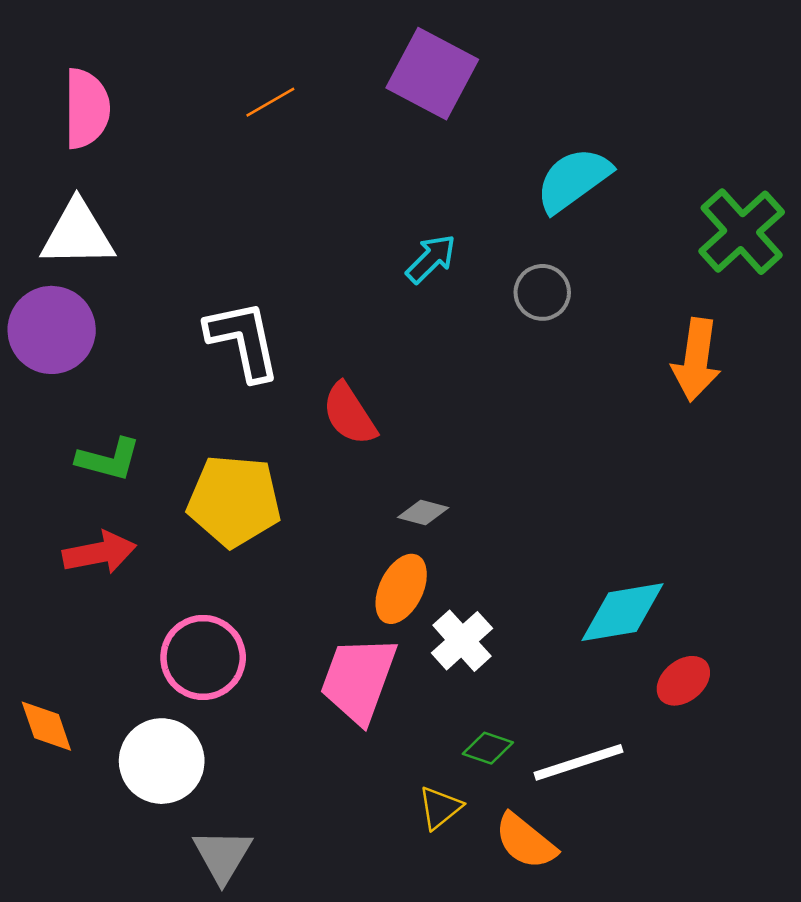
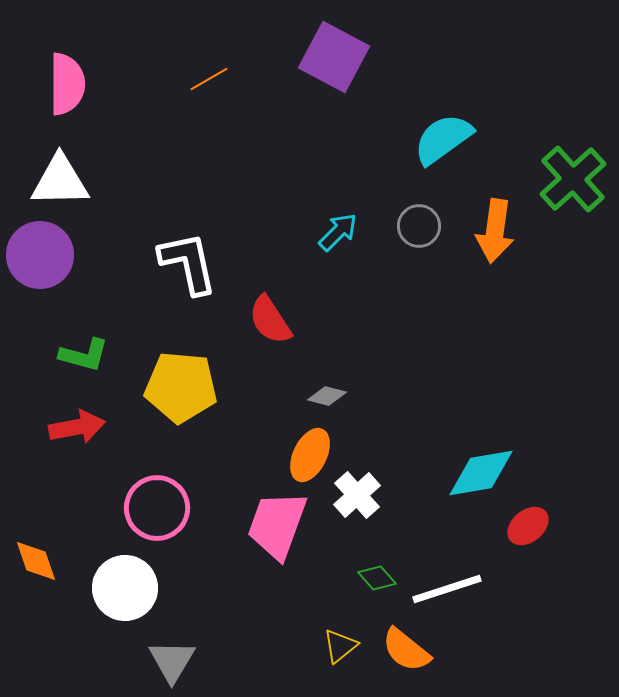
cyan arrow: (431, 259) -> (338, 232), moved
orange arrow: (696, 360) -> (495, 231), moved
green diamond: (488, 748) -> (377, 578), turned 30
yellow triangle: (440, 808) -> (340, 646), moved

